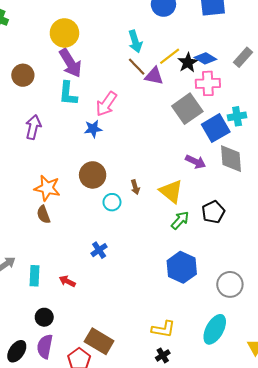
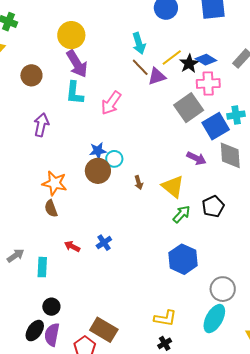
purple triangle: (154, 76) -> (157, 76), turned -30
blue star: (93, 129) -> (98, 151), moved
cyan circle: (112, 202) -> (114, 159), moved
red arrow: (67, 281) -> (72, 246), moved
gray circle: (230, 284) -> (223, 289), moved
black ellipse: (17, 351) -> (35, 331), moved

